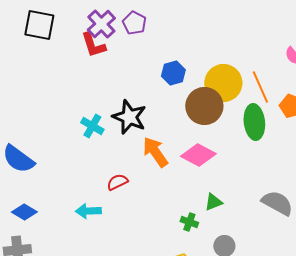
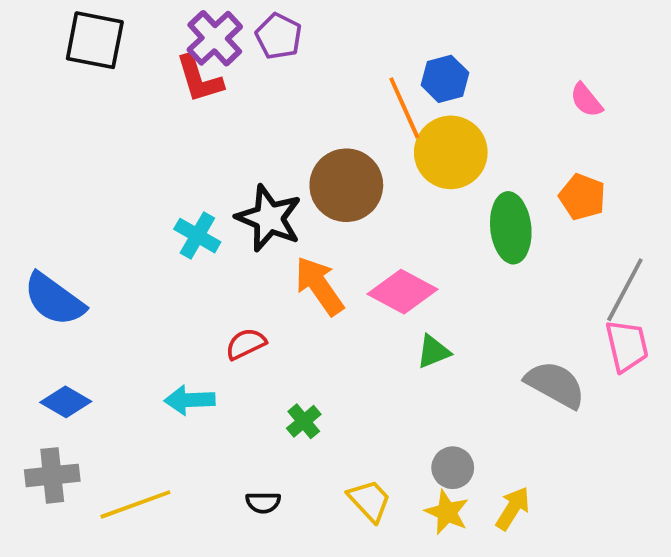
blue hexagon: (173, 73) -> (445, 79), moved
orange line: (260, 87) -> (404, 108), moved
brown circle: (204, 106) -> (346, 185), moved
green triangle: (213, 202) -> (433, 352), moved
green cross: (189, 222) -> (304, 421), moved, turned 30

